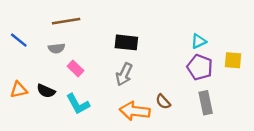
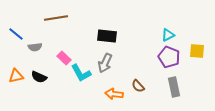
gray semicircle: (57, 48) -> (35, 47), moved
cyan L-shape: (78, 104) -> (81, 73), moved
orange arrow: (135, 111) -> (114, 94), size x0.7

